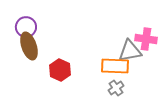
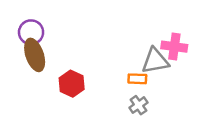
orange rectangle: (115, 66) -> (137, 79), size x0.6

